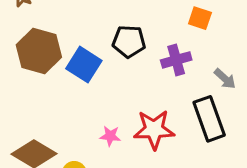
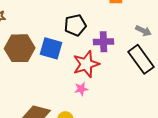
purple cross: (176, 60) -> (104, 42), moved, turned 30
red star: (154, 130) -> (86, 64), moved

